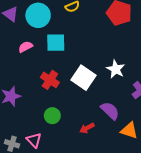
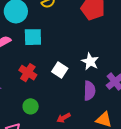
white square: (83, 78) -> (60, 70), size x0.7
purple semicircle: (110, 111) -> (89, 91), moved, turned 48

